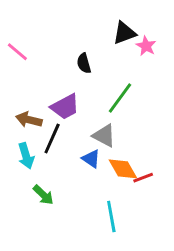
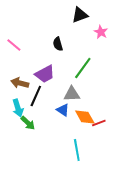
black triangle: (124, 33) -> (80, 15), moved
pink line: (17, 52) -> (14, 45), moved
gray triangle: (104, 136) -> (72, 94), turned -30
green arrow: (43, 195) -> (28, 123), moved

